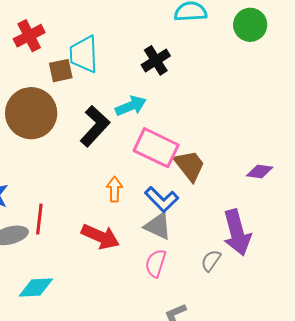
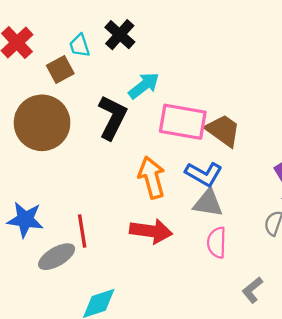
cyan trapezoid: (84, 54) -> (79, 46), size x0.6
black cross: (156, 60) -> (120, 35), moved
orange arrow: (115, 189) -> (152, 177), size x1.5

